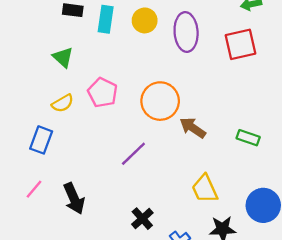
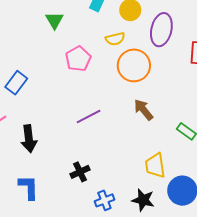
orange circle: (160, 101) -> (134, 65), moved
yellow semicircle: (63, 103) -> (115, 39), moved
yellow trapezoid: (205, 189) -> (155, 166), moved

